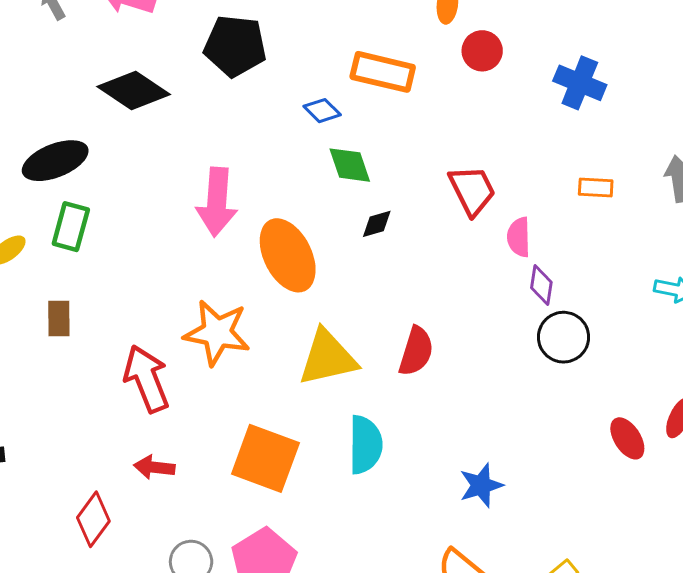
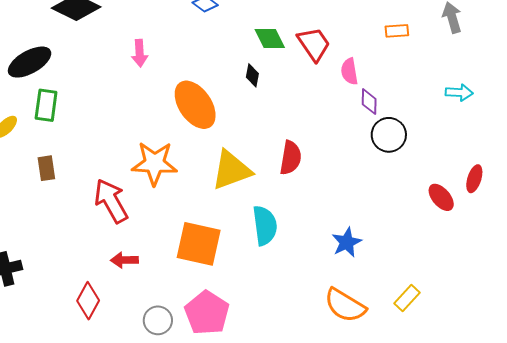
green diamond: (350, 165) -> (270, 39), moved
pink arrow: (217, 202) -> (140, 53), moved, size x0.6
black diamond: (377, 224) -> (252, 75), turned -55

